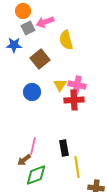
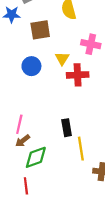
brown square: (40, 59) -> (40, 30), turned 30
pink cross: (77, 85) -> (91, 44), moved
pink line: (33, 146) -> (19, 124), moved

